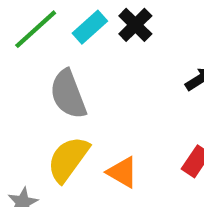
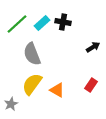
black cross: (135, 25) -> (63, 22), turned -35

